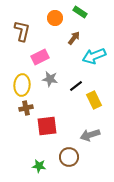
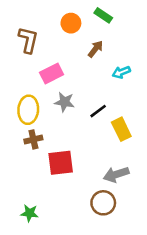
cyan arrow: (94, 56) -> (121, 72), size x0.6
brown circle: (69, 157) -> (103, 203), moved
green star: (39, 166) -> (30, 213), moved

